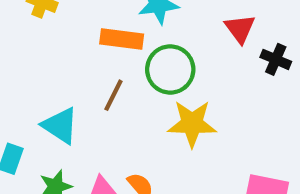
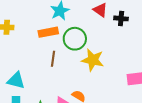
yellow star: (192, 124) -> (93, 60), turned 30
cyan triangle: (60, 126) -> (16, 80), moved

